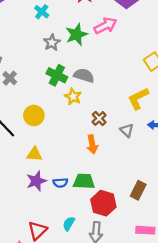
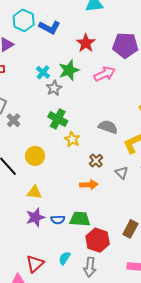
cyan cross: (42, 12) -> (43, 72), moved
green star: (77, 34) -> (69, 70), moved
gray semicircle: (84, 75) -> (108, 127), moved
orange arrow: (92, 144) -> (89, 185), turned -84

